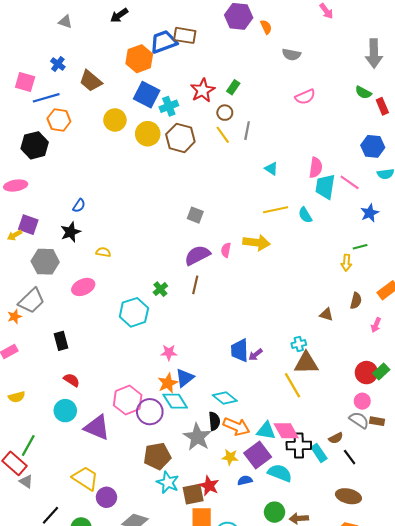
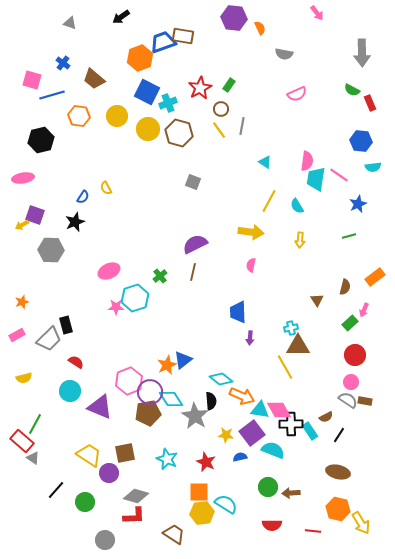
orange hexagon: (59, 120) -> (79, 116), moved
yellow line: (276, 210) -> (269, 201), turned -50
gray square: (195, 215) -> (193, 182), moved
pink semicircle: (226, 250) -> (251, 265), moved
yellow semicircle: (103, 252) -> (106, 188), moved, turned -128
yellow arrow: (346, 263) -> (300, 240), moved
pink ellipse: (83, 287) -> (109, 271), moved
gray trapezoid: (31, 301) -> (49, 339), moved
brown triangle: (326, 314) -> (317, 300), turned 40
blue trapezoid: (240, 350) -> (238, 312), moved
pink star: (169, 352) -> (116, 307), moved
purple arrow: (255, 355) -> (250, 338), turned -48
green rectangle: (381, 372) -> (350, 323), moved
cyan diamond: (175, 401) -> (171, 399), moved
orange arrow: (236, 426) -> (242, 396), moved
brown pentagon: (157, 456) -> (148, 413), moved
black line: (350, 457) -> (339, 435), turned 70
brown square: (193, 494) -> (125, 453), moved

